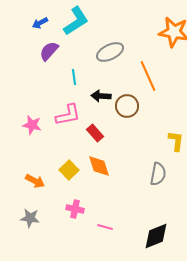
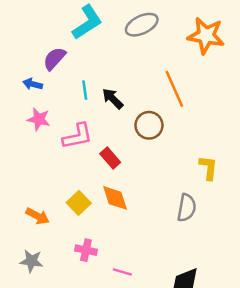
blue arrow: (40, 23) -> (33, 84), moved, turned 42
gray ellipse: (110, 52) -> (142, 25), moved
black arrow: (101, 96) -> (113, 99), moved, turned 42
pink star: (32, 125) -> (39, 119), moved

